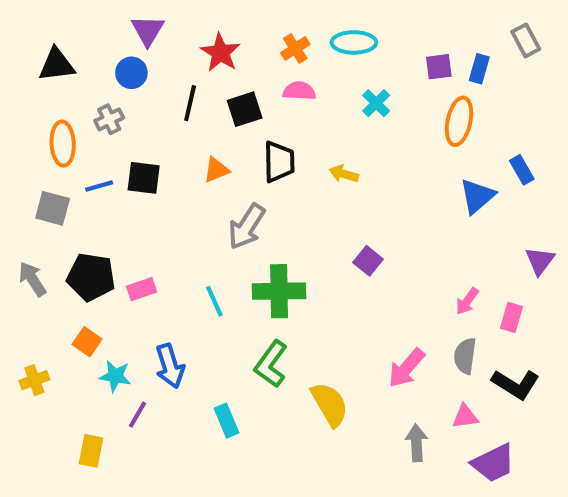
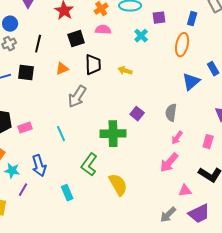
purple square: (439, 67) -> (159, 18), moved
blue circle: (131, 73) -> (10, 24), moved
black line: (190, 103) -> (38, 44), moved
green cross: (279, 291) -> (113, 134), moved
pink arrow: (467, 301) -> (177, 138), moved
gray semicircle: (465, 356) -> (171, 113), moved
pink arrow: (406, 368) -> (169, 163), moved
gray arrow: (417, 443) -> (168, 215), moved, turned -132

